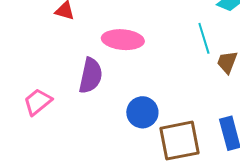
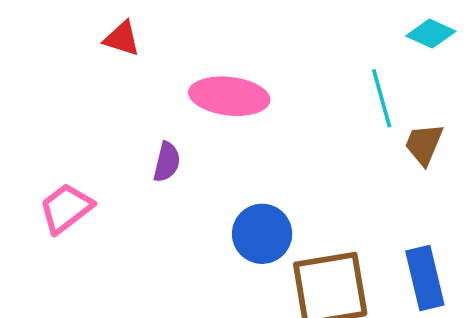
purple semicircle: (91, 76) -> (167, 162), size x0.6

